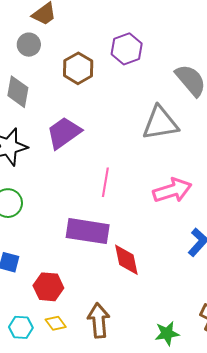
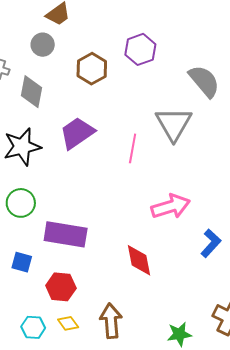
gray triangle: (160, 123) -> (174, 124), turned -51
pink line: (105, 182) -> (133, 148), moved
pink arrow: (172, 190) -> (171, 206), moved
purple rectangle: (88, 231) -> (66, 234), moved

